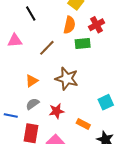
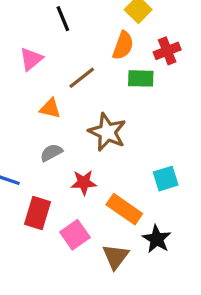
pink triangle: (15, 41) -> (31, 59), turned -42
orange triangle: (32, 81) -> (50, 108), moved, turned 40
gray semicircle: (32, 104) -> (51, 153), moved
orange rectangle: (83, 124) -> (124, 209), size x1.5

